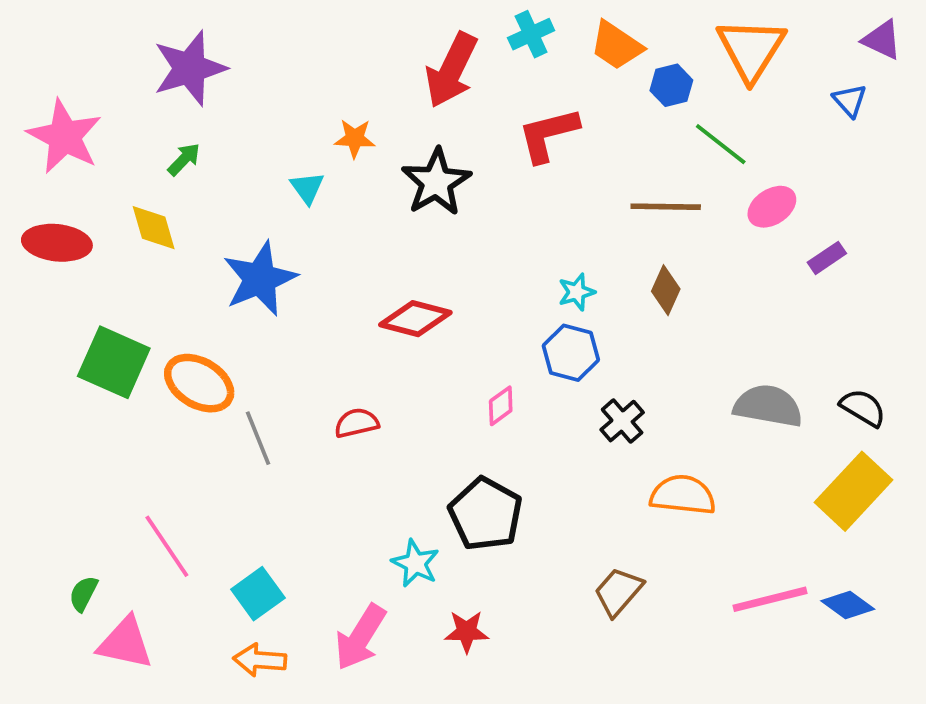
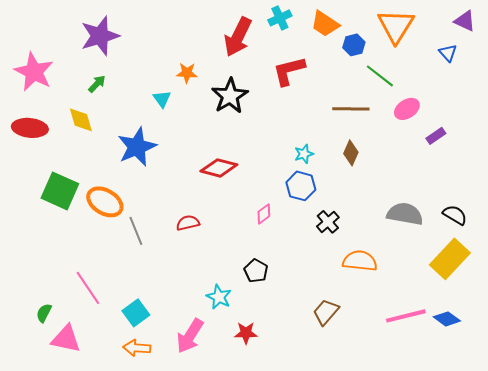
black pentagon: (486, 514) -> (256, 271), size x0.6

